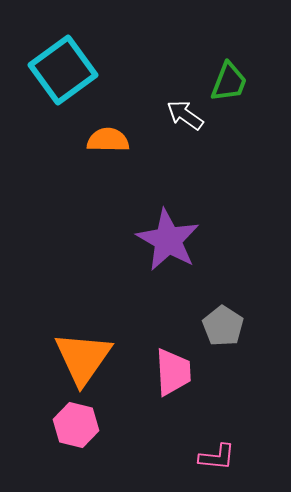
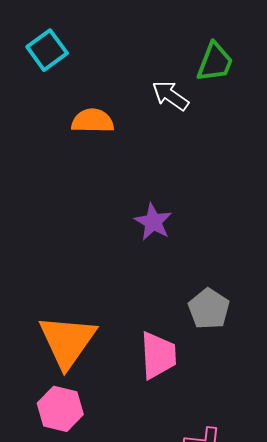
cyan square: (63, 70) -> (47, 50), size x0.6
purple star: (168, 240) -> (153, 222), size x0.6

